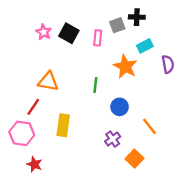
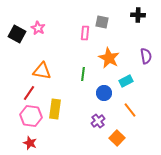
black cross: (137, 17) -> (138, 15), moved
gray square: (117, 25) -> (102, 22), turned 32
black square: (69, 33) -> (17, 34), moved
cyan rectangle: (145, 46) -> (126, 81), moved
pink hexagon: (22, 133) -> (31, 116), moved

